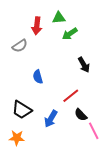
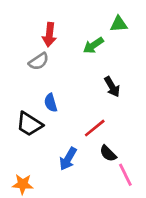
green triangle: (59, 18) -> (119, 24), moved
gray semicircle: (20, 46) -> (39, 61), moved
black trapezoid: (22, 110) -> (29, 124), moved

